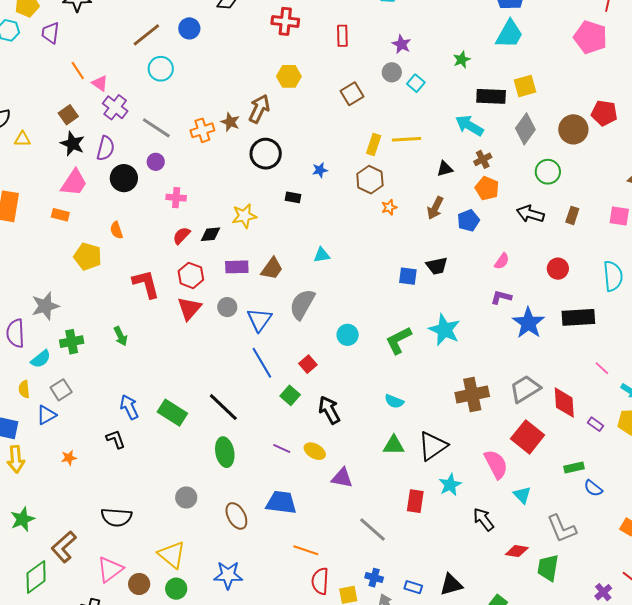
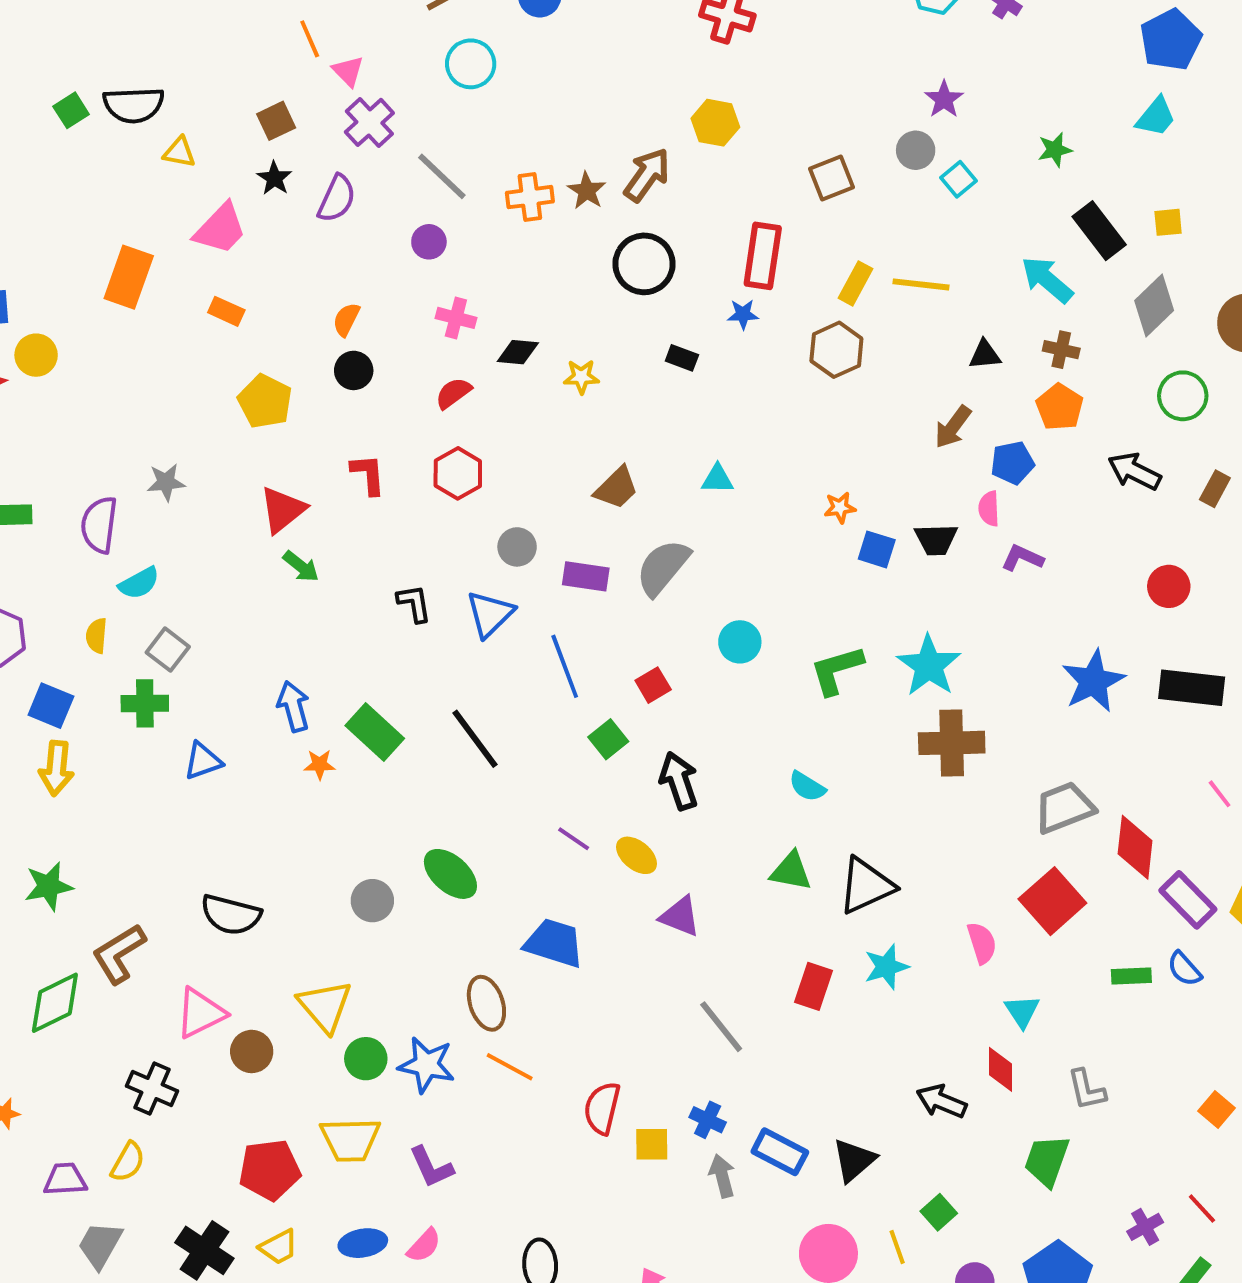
cyan trapezoid: (509, 34) -> (1156, 117), size x0.7
red rectangle: (342, 36) -> (763, 256), moved, size x1.5
yellow square: (525, 86) -> (1168, 222), size x0.7
black rectangle: (491, 96) -> (1099, 231), turned 40
black star: (73, 144) -> (274, 178), size x0.7
brown cross: (483, 159) -> (1061, 350), turned 30
black circle: (124, 178) -> (354, 370), moved, size x0.7
pink trapezoid: (74, 183) -> (220, 229), moved
orange star: (389, 207) -> (840, 508), moved
yellow star: (244, 216) -> (581, 377), size x0.7
orange semicircle: (116, 230) -> (346, 319), moved, turned 36
black diamond: (210, 234) -> (518, 352), moved
pink semicircle: (502, 261) -> (989, 509), moved, turned 132
purple rectangle: (237, 267) -> (586, 576), moved
red L-shape: (146, 284) -> (368, 474), size x0.7
purple L-shape: (501, 297) -> (1022, 558), moved
gray star: (45, 306) -> (166, 482), size x0.7
red triangle: (189, 308) -> (283, 510), moved
blue triangle: (259, 320) -> (490, 614), moved
green arrow: (121, 336) -> (301, 566), turned -36
green cross: (72, 342) -> (145, 703), moved
gray square: (61, 390) -> (168, 650), turned -30
brown cross: (472, 394) -> (952, 743), moved
blue triangle: (46, 415) -> (203, 761), moved
purple rectangle: (595, 424) -> (1188, 900), size x1.8
black L-shape: (116, 439) -> (414, 603), moved
green ellipse: (225, 452) -> (450, 874), moved, turned -48
orange star: (69, 458) -> (320, 765), moved
pink semicircle: (496, 464) -> (982, 943), size x0.7
blue semicircle: (593, 488) -> (1184, 969), moved
brown ellipse: (236, 516) -> (486, 1003), moved
black arrow: (483, 519) -> (941, 1101), moved, turned -40
gray L-shape: (562, 529) -> (1087, 1090), size x0.7
orange line: (306, 550) -> (510, 1067), moved
red diamond: (517, 551) -> (1000, 1069), moved, turned 70
black triangle: (451, 585) -> (854, 1160), turned -35
blue rectangle: (413, 587) -> (780, 1152), size x1.5
green circle: (176, 589) -> (366, 1059), moved

